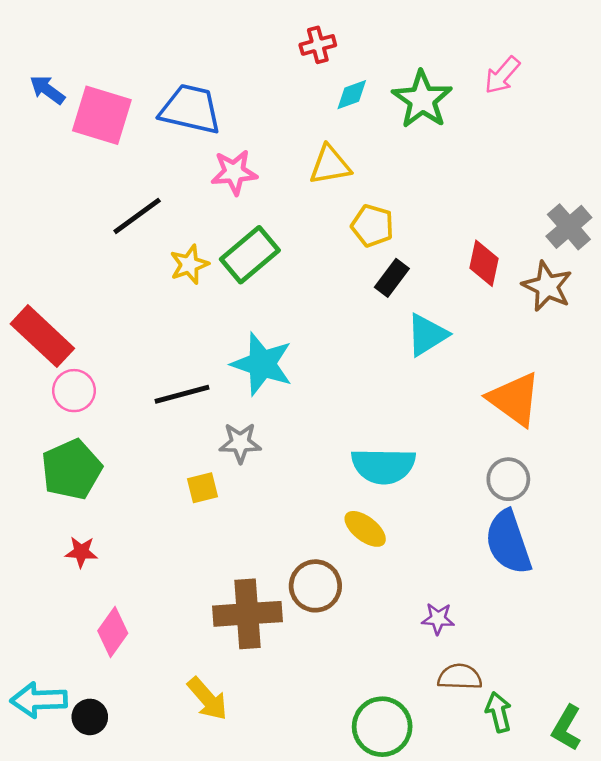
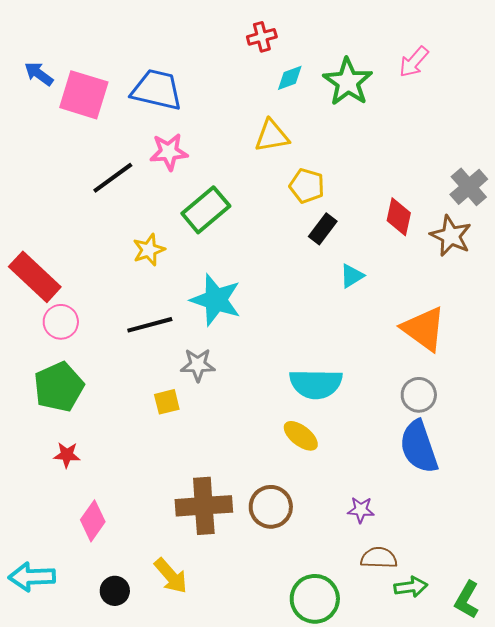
pink star: (234, 172) -> (169, 152), moved
yellow star: (189, 264) -> (149, 250), moved
cyan triangle: (427, 335) -> (352, 276), size x0.7
brown circle: (315, 586) -> (271, 507), moved
green arrow: (499, 712) -> (411, 587), turned 96
black circle: (90, 717) -> (115, 591), moved

